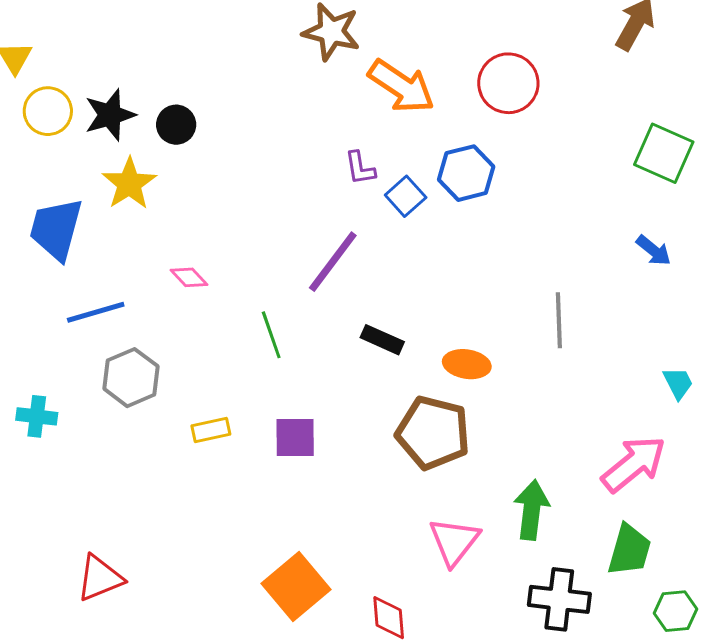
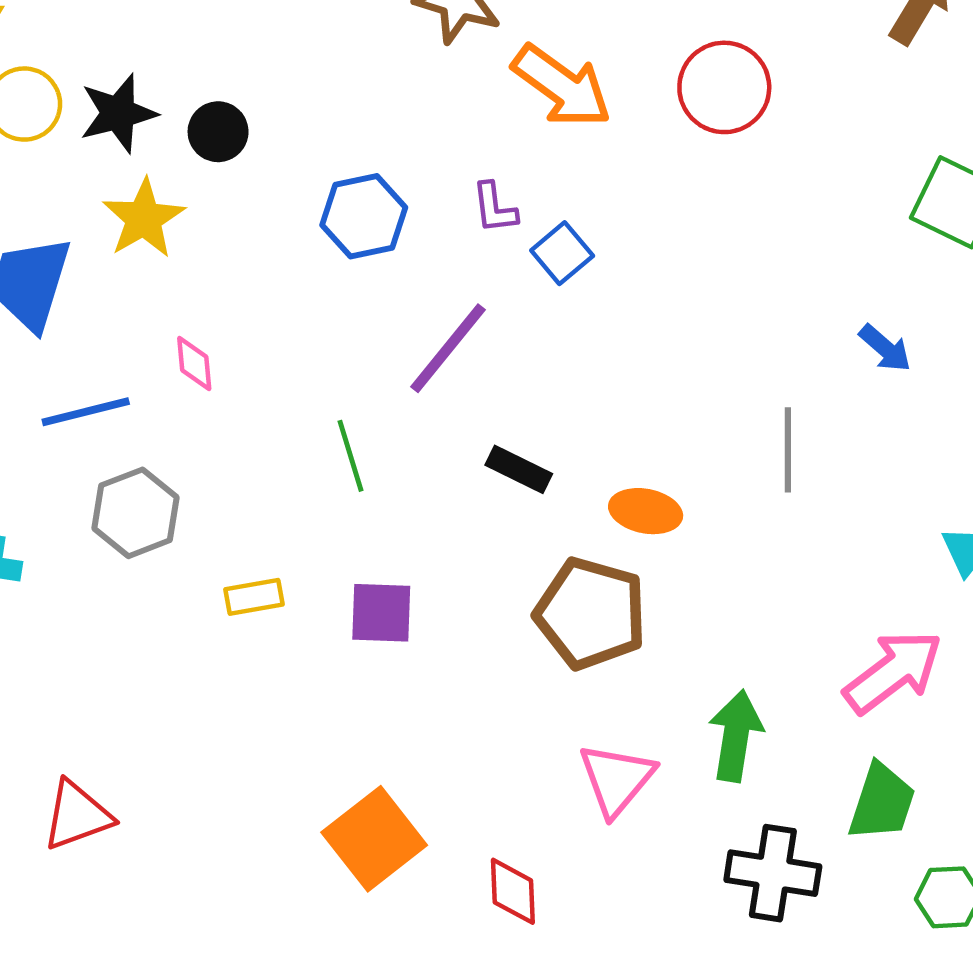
blue hexagon: (466, 173) -> (364, 216), moved
blue arrow: (654, 250) -> (885, 348), moved
pink diamond: (189, 277) -> (194, 364), moved, turned 36

